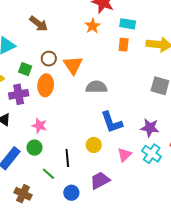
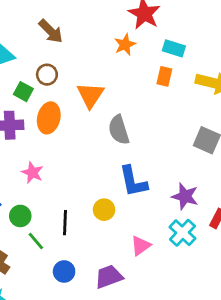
brown circle: (49, 59) -> (47, 75), moved
gray semicircle: (96, 87) -> (119, 130), turned -115
green circle: (34, 148) -> (20, 216), moved
pink triangle: (124, 155) -> (141, 246), moved
purple trapezoid: (100, 180) -> (109, 277), moved

